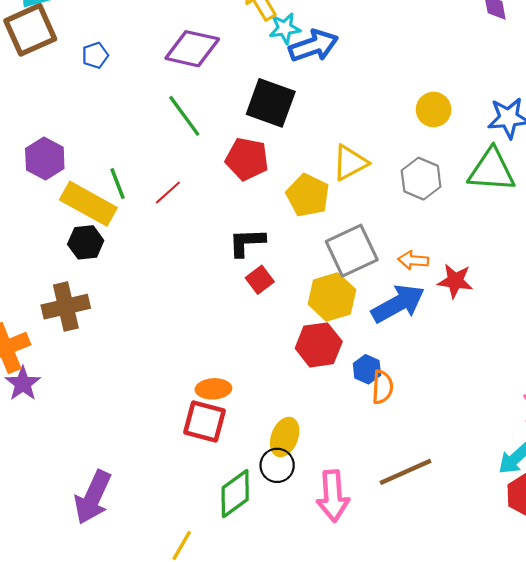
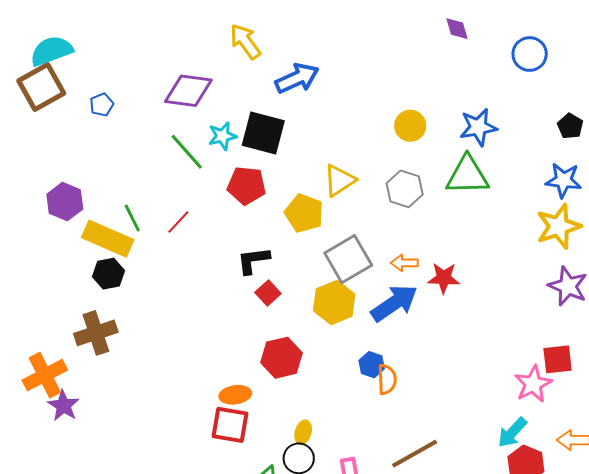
cyan star: (285, 28) -> (222, 136), moved
red hexagon: (319, 345) -> (281, 358), moved
yellow ellipse: (285, 437) -> (303, 432), size x0.7

